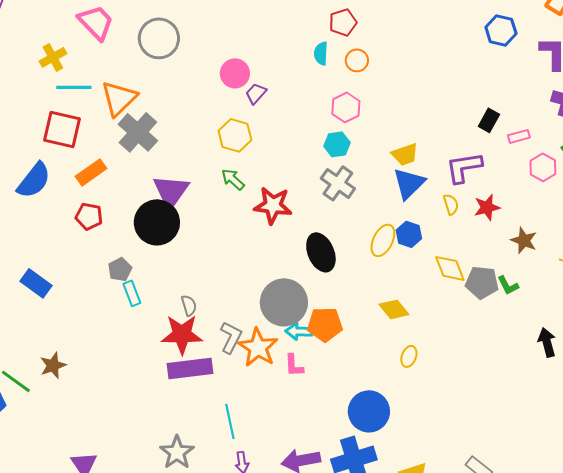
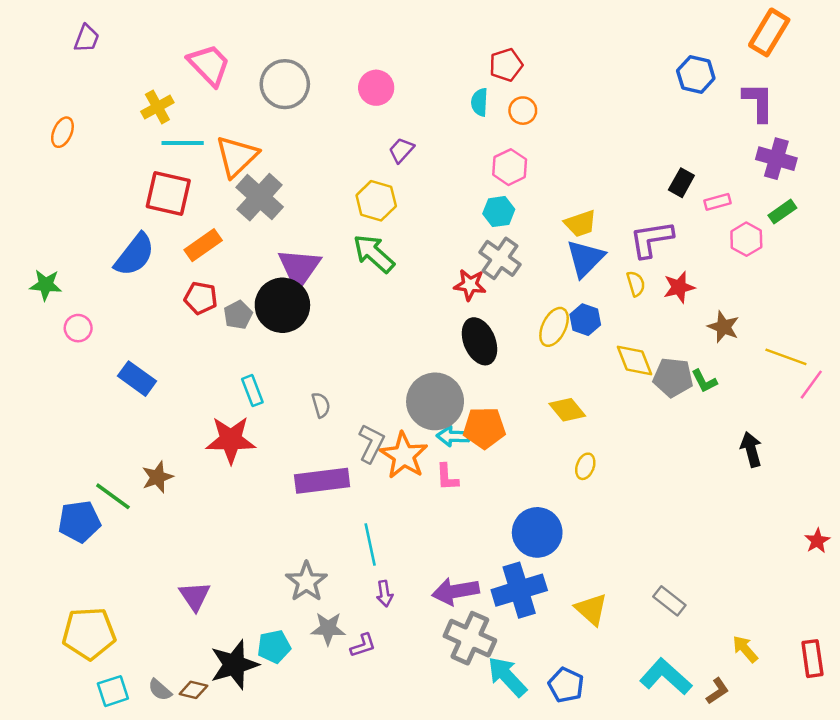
pink circle: (235, 73) -> (376, 88), moved
green arrow: (233, 179) -> (374, 254), size x1.5
red star: (273, 205) -> (470, 285), moved, size x0.7
gray pentagon: (120, 269) -> (238, 315), moved
red star: (182, 334) -> (231, 440), moved

